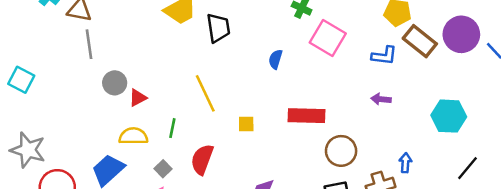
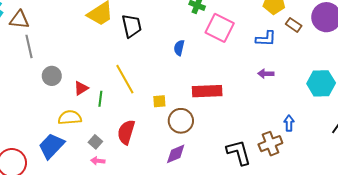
brown rectangle: (420, 41) -> (294, 25), size x0.6
red triangle: (138, 98) -> (81, 88), moved
green line: (172, 128) -> (100, 99), moved
brown circle: (341, 151) -> (181, 121), moved

